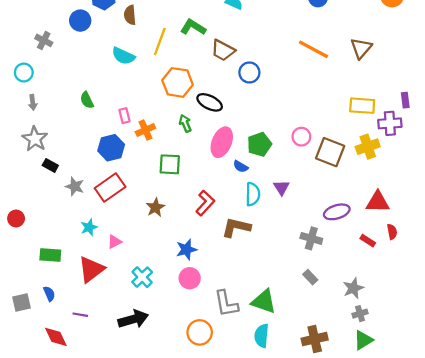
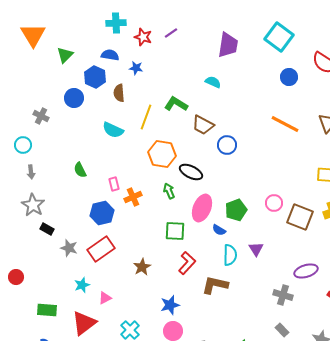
green square: (170, 164) -> (175, 231), moved

